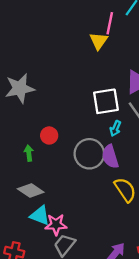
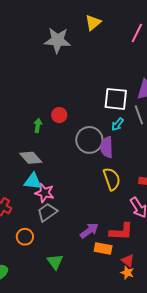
yellow triangle: (99, 41) -> (93, 22), moved
gray star: (20, 88) -> (57, 40), moved
cyan triangle: (40, 215) -> (33, 181), turned -30

